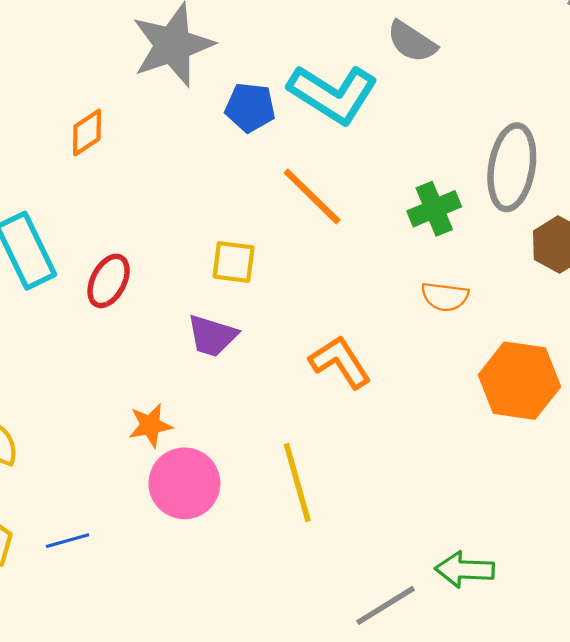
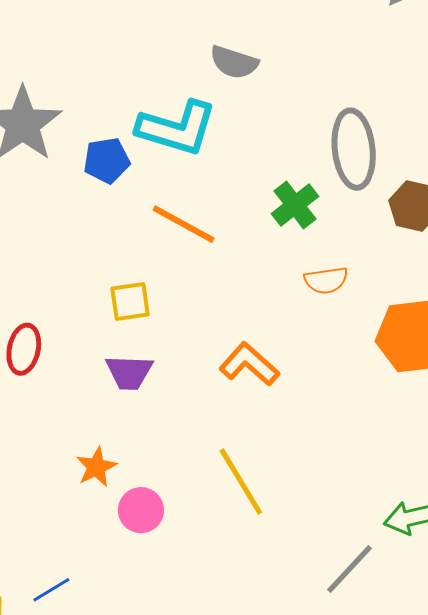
pink circle: (184, 483) -> (141, 510), size x0.7

